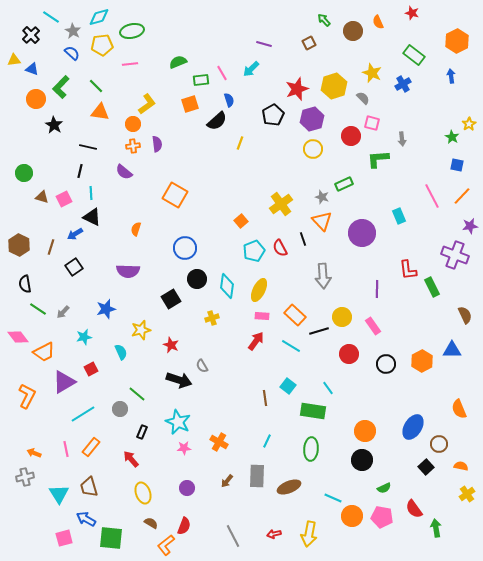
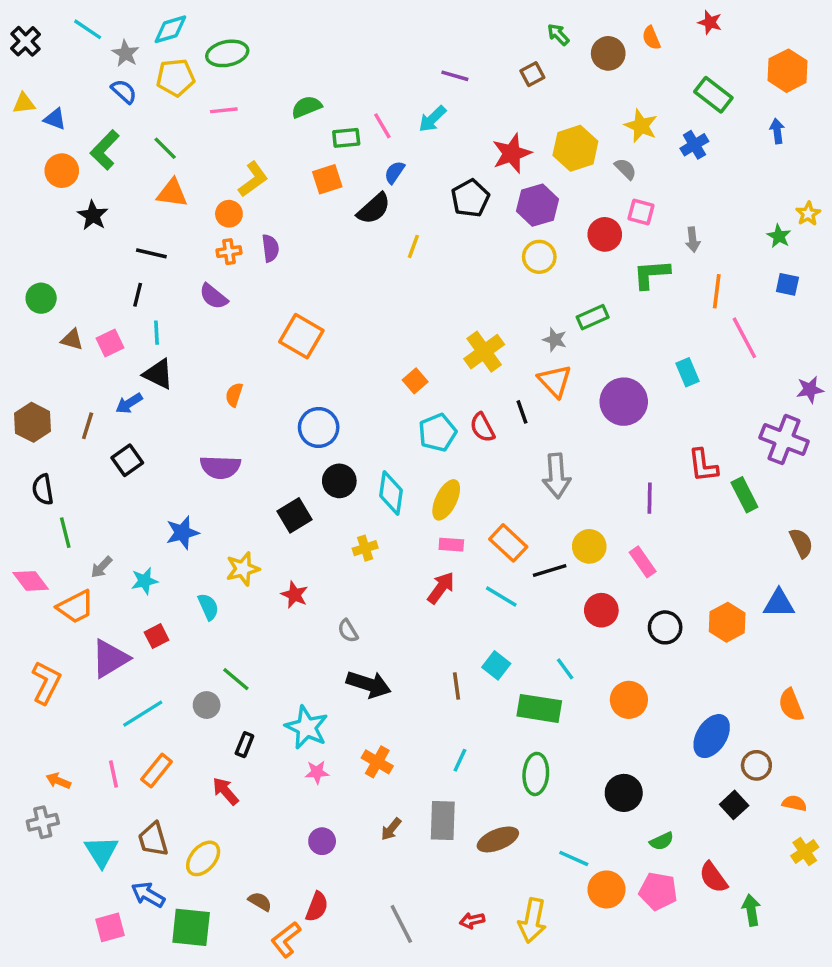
black cross: (31, 35) -> (26, 41), moved
blue semicircle: (229, 100) -> (394, 172), turned -128
orange line: (462, 196) -> (717, 291), moved, turned -36
green line: (38, 309) -> (65, 533), turned 42
gray arrow: (63, 312) -> (101, 567), moved
black arrow: (179, 380) -> (369, 684), moved
orange circle: (365, 431) -> (629, 700), moved
yellow ellipse: (143, 493) -> (203, 858), moved, turned 60

